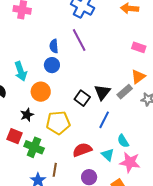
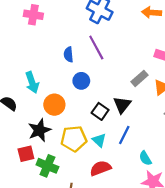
blue circle: (52, 65) -> (81, 81), moved
gray rectangle: (125, 92) -> (139, 78), moved
black star: (27, 115) -> (39, 130), size x1.5
red square: (15, 136) -> (26, 154), turned -35
cyan triangle: (108, 155) -> (99, 140), moved

